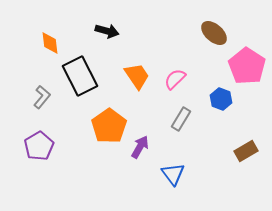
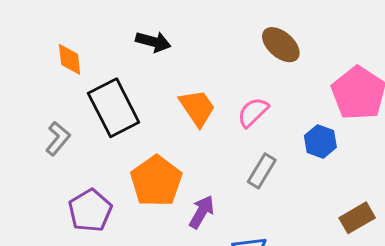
brown ellipse: (214, 33) -> (281, 45), moved
purple pentagon: (39, 146) -> (90, 210), moved

